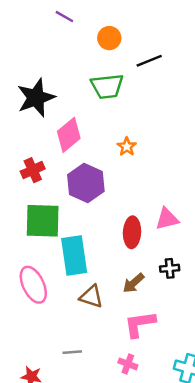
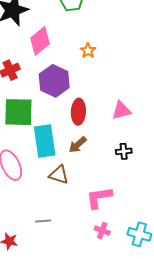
red ellipse: (132, 232) -> (78, 112), moved
brown arrow: (133, 283) -> (78, 145), moved
pink cross: (128, 364) -> (102, 231), moved

